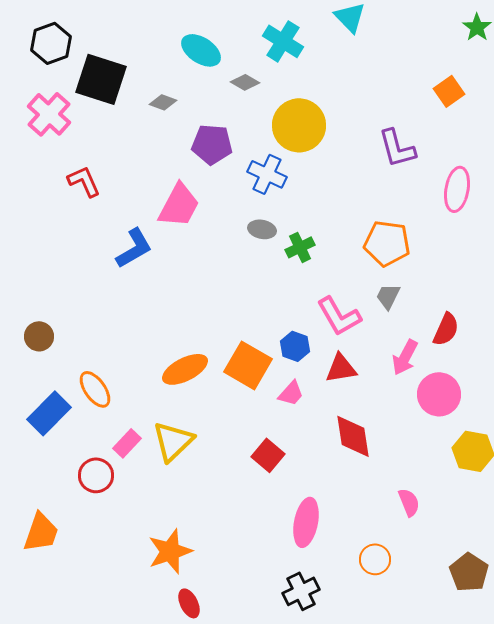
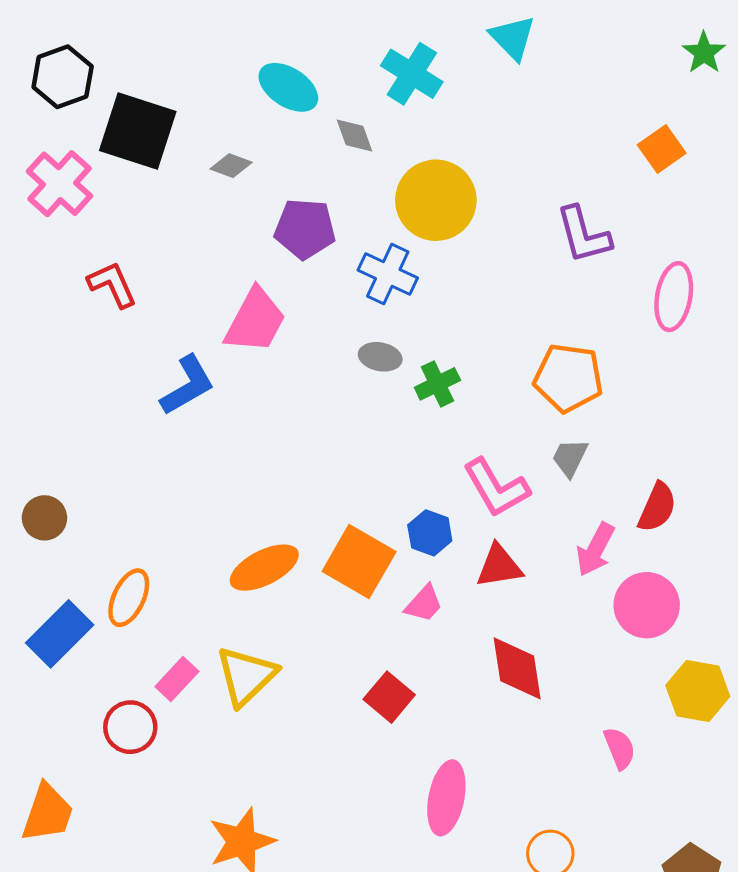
gray diamond: (245, 82) -> (355, 135), turned 40
orange ellipse: (95, 389) -> (129, 598), turned 60
pink semicircle: (409, 502) -> (620, 748), moved

